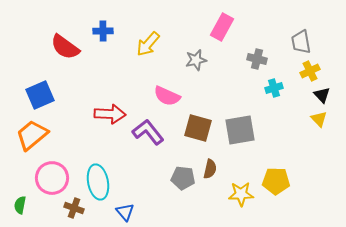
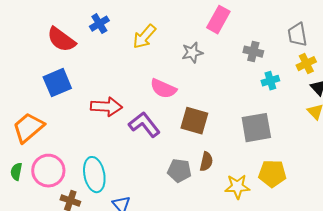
blue cross: (103, 31) -> (99, 24), turned -30
blue square: (40, 95) -> (57, 83), moved
gray square: (240, 130) -> (256, 128), moved
green semicircle: (20, 205) -> (16, 172), moved

